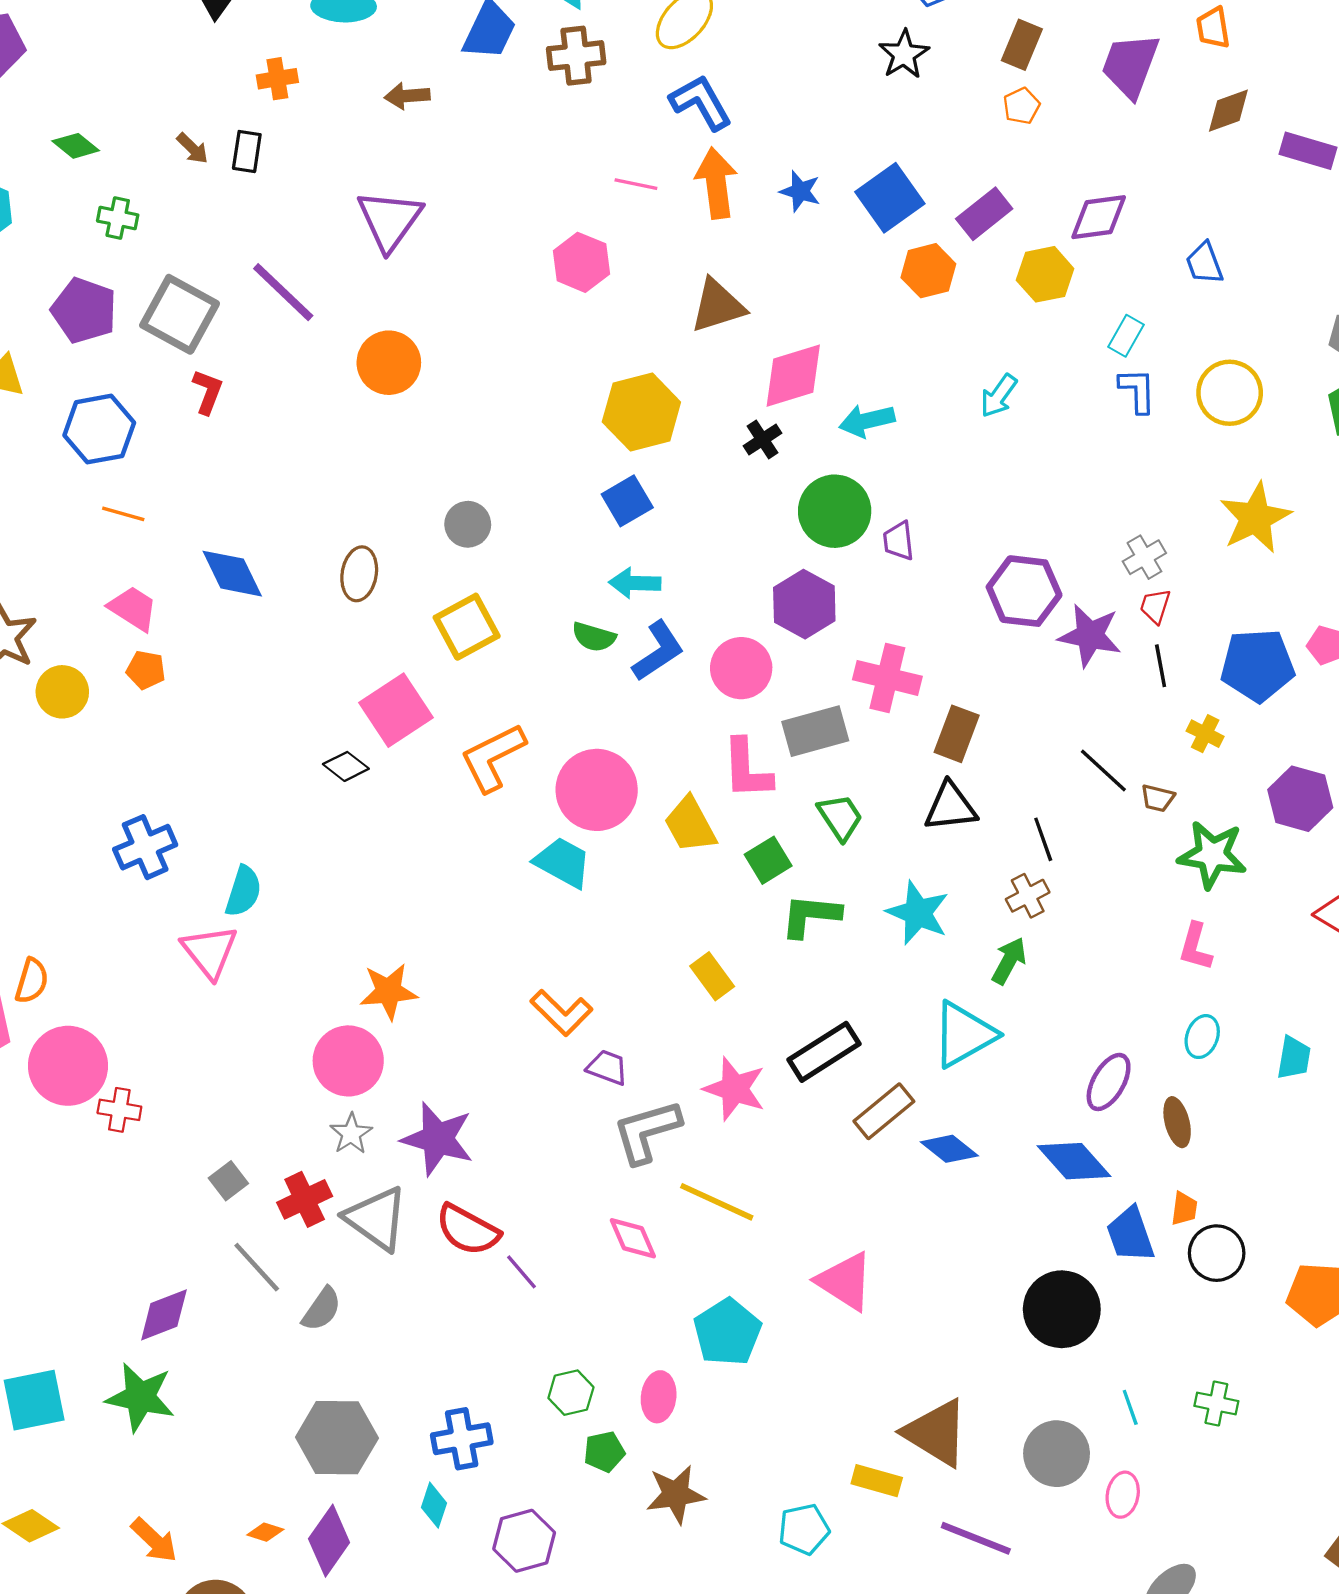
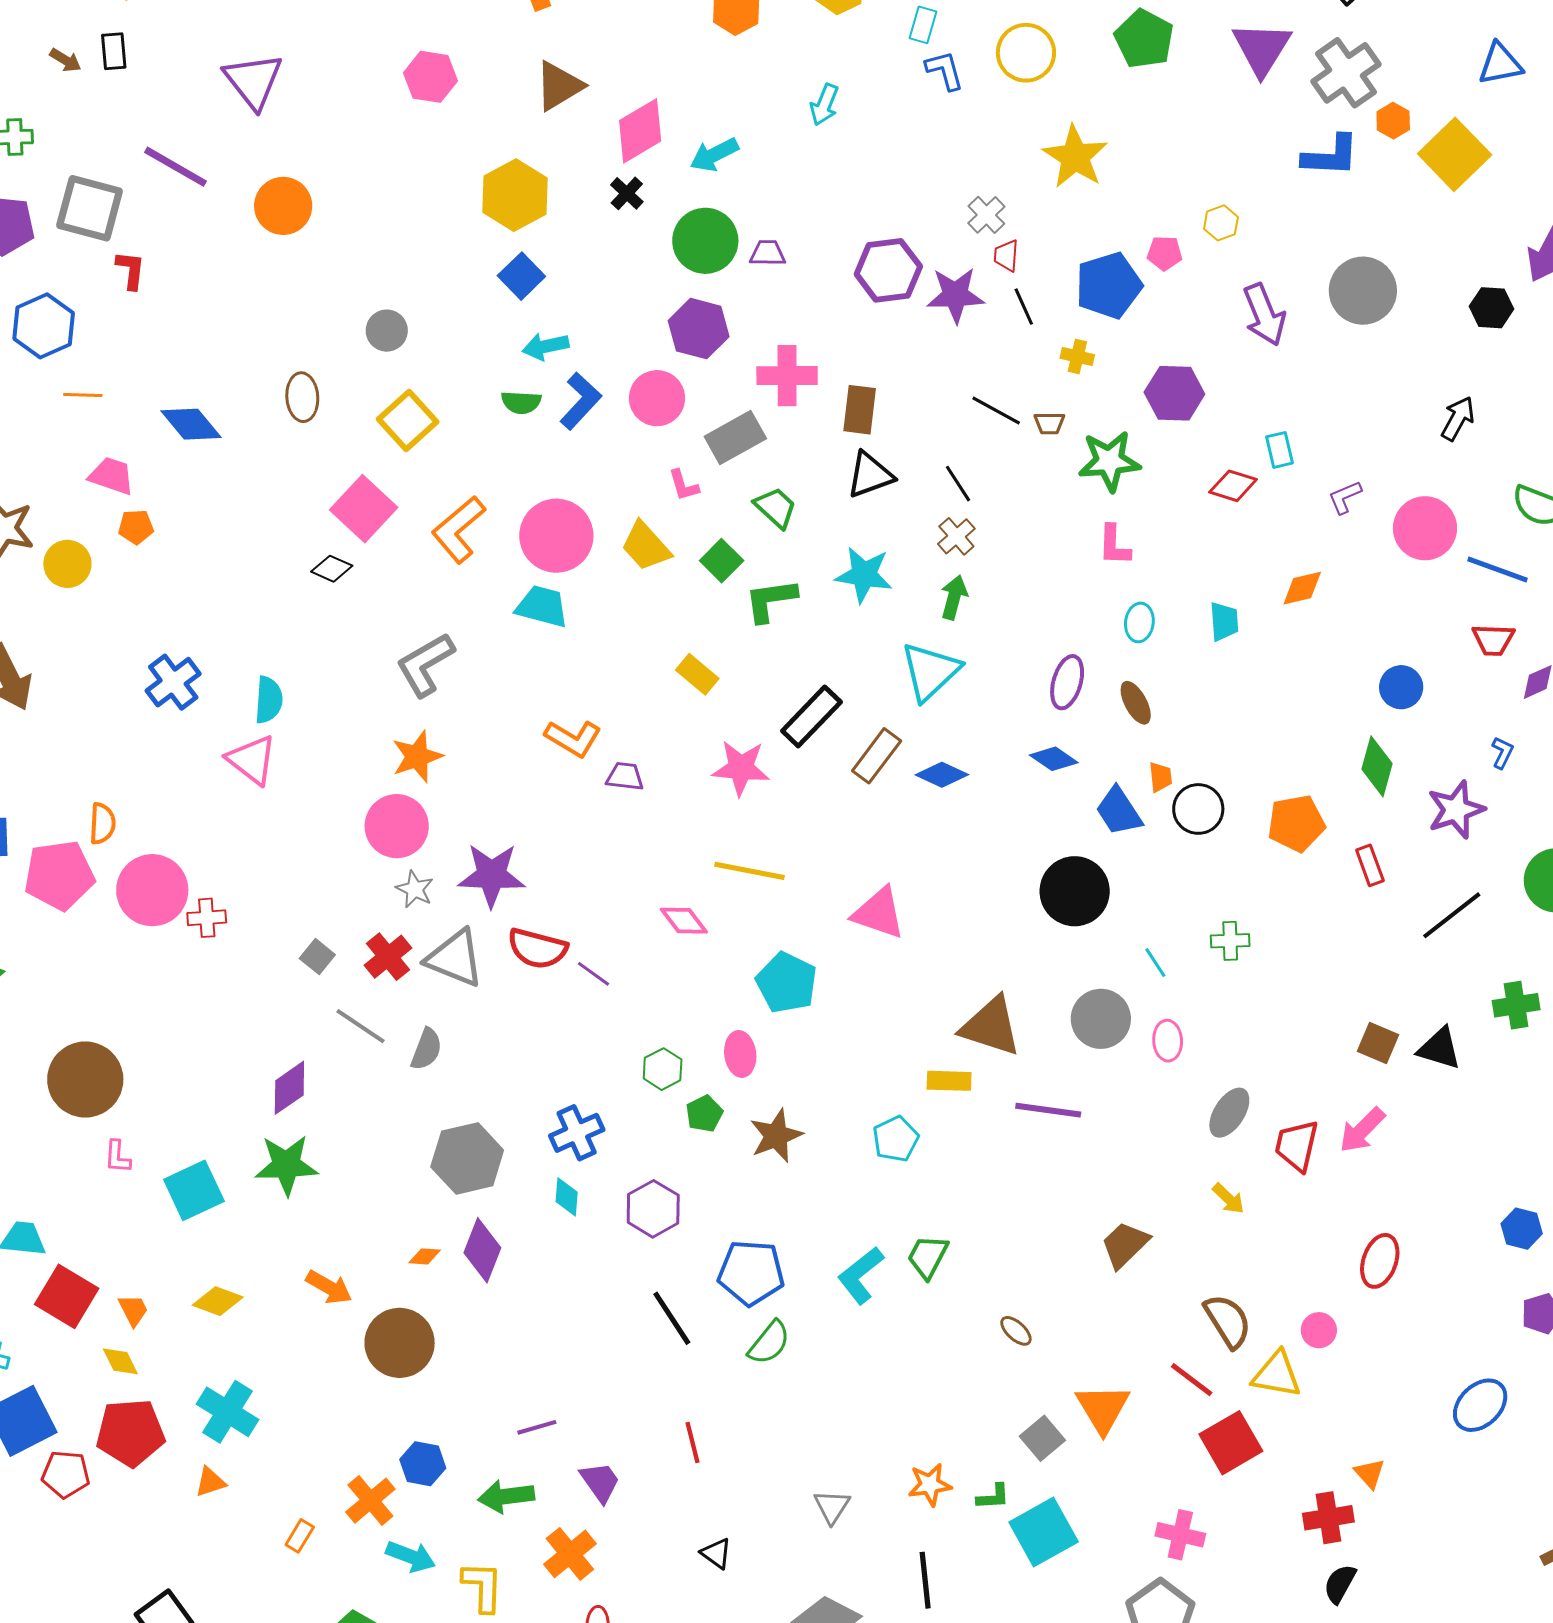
purple trapezoid: (899, 541) -> (768, 253), turned 111
pink L-shape: (747, 769) -> (684, 485), size x0.6
gray L-shape: (647, 1131) -> (425, 664), moved
blue diamond: (1074, 1161) -> (1054, 759), size x0.7

